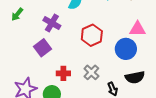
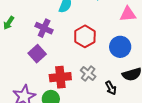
pink triangle: (138, 29) -> (128, 14), moved
red cross: (63, 73) -> (60, 77), size x1.5

